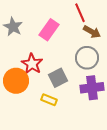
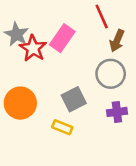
brown arrow: (92, 32) -> (117, 41), turned 84
red star: (32, 64) -> (33, 48), moved
purple cross: (92, 88) -> (117, 112), size x0.7

